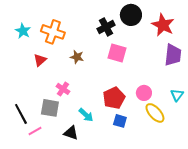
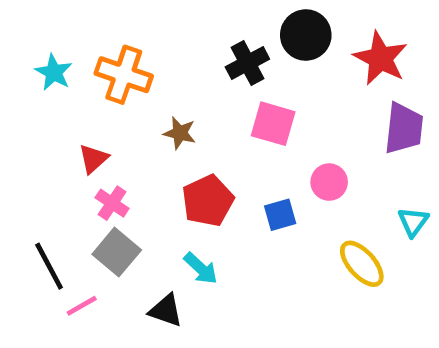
red triangle: (40, 60) -> (93, 159), moved
pink cross: (63, 89) -> (112, 203), moved
pink circle: (144, 93) -> (329, 182), moved
red pentagon: (114, 98) -> (208, 201), moved
gray square: (50, 108) -> (117, 252), turned 30
blue square: (120, 121) -> (280, 215), moved, turned -32

